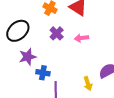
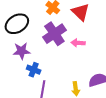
purple cross: (57, 33) -> (54, 34), size x1.6

